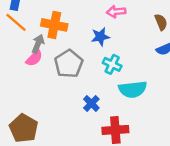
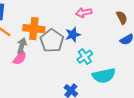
gray pentagon: (69, 64) -> (52, 41), moved
cyan cross: (112, 64) -> (85, 57), turned 35

